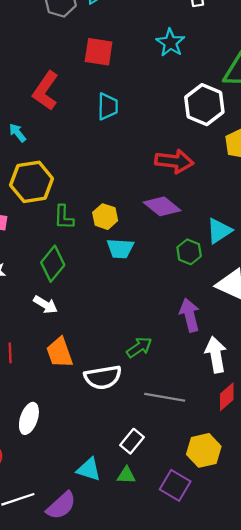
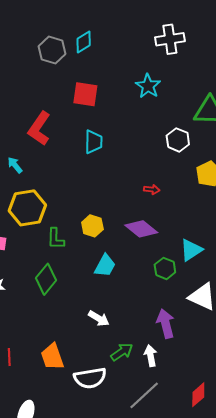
white hexagon: (204, 105) -> (178, 140), size x0.7
red arrow: (174, 161) -> (152, 189), size x0.5
yellow hexagon: (105, 217) -> (92, 226), moved
cyan trapezoid: (120, 249) -> (105, 266), turned -65
white arrow: (45, 305) -> (99, 318), moved
white arrow: (216, 355) -> (151, 356), moved, size x0.7
gray line: (165, 397) -> (144, 395), turned -52

